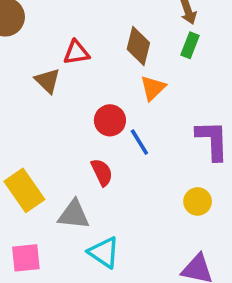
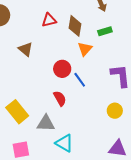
green rectangle: (190, 45) -> (105, 31), moved, turned 56
red triangle: (76, 53) -> (49, 20), moved

